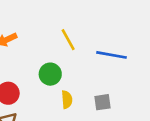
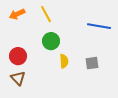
yellow line: (68, 40) -> (46, 14), moved

